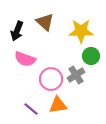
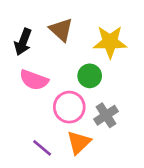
green circle: (91, 56) -> (90, 76), moved
gray cross: (76, 75) -> (106, 115), moved
orange triangle: (58, 105) -> (79, 142), turned -36

